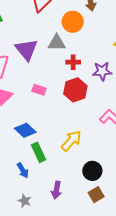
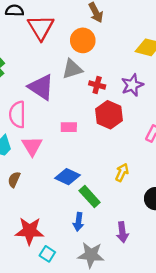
red cross: (73, 62) -> (97, 85), turned 32
yellow arrow: (71, 141) -> (122, 172), size x0.7
blue arrow: (23, 170) -> (78, 222), turned 56
gray star: (25, 201) -> (91, 255), size x1.6

